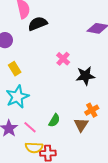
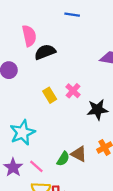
yellow rectangle: (15, 69) -> (50, 95), moved
brown triangle: (81, 125) -> (79, 154), moved, turned -35

